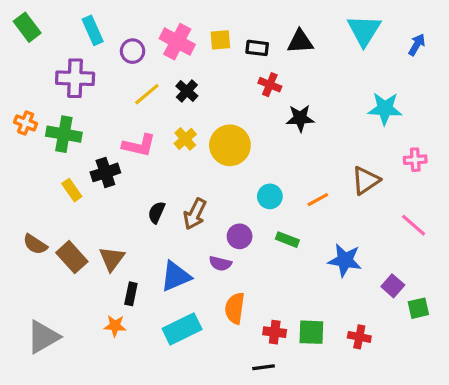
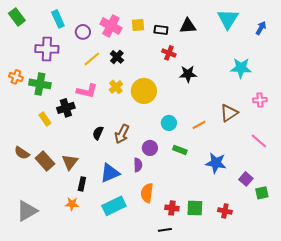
purple semicircle: (220, 263) -> (138, 165), turned -104

